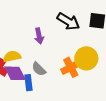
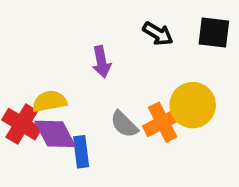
black arrow: (68, 21) -> (158, 34), size x0.7
gray semicircle: (39, 69) -> (124, 124), moved

